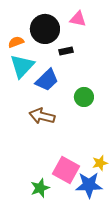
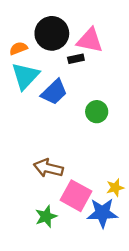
pink triangle: (78, 19) -> (90, 40), moved, size x1.4
brown arrow: (42, 116) -> (48, 168), moved

